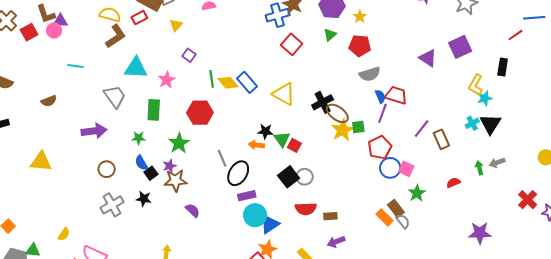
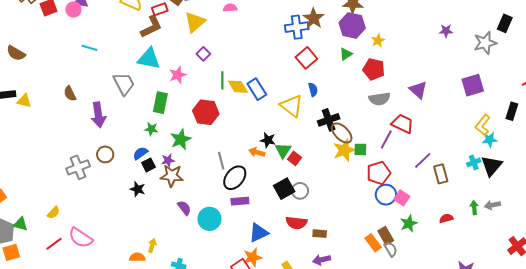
yellow triangle: (176, 25) -> (195, 22), size x1.6
brown L-shape: (116, 36) -> (151, 27), moved
purple triangle: (428, 58) -> (418, 90), moved
blue semicircle: (380, 96) -> (313, 90), moved
brown semicircle: (49, 101) -> (70, 94), moved, turned 77
purple arrow: (94, 131) -> (98, 115), turned 80
green star: (139, 138) -> (151, 129), moved
yellow triangle: (41, 162) -> (24, 101), moved, size x0.7
blue semicircle: (141, 163) -> (140, 153), turned 77
gray cross: (112, 205) -> (78, 167), moved
cyan circle: (255, 215) -> (209, 219), moved

